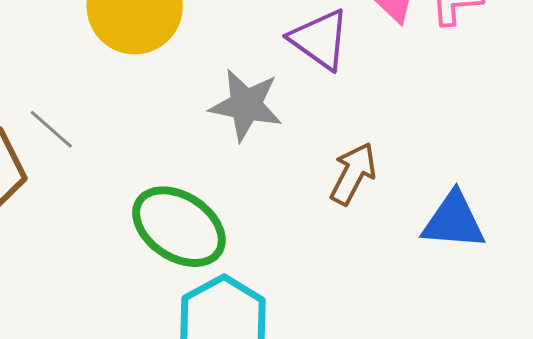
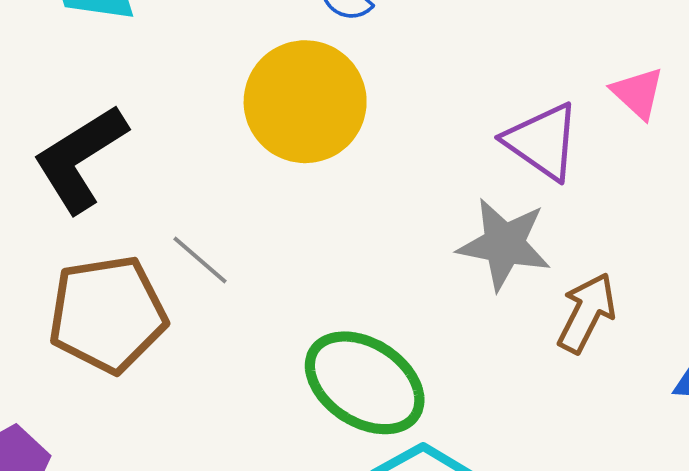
gray star: (246, 105) -> (504, 244), moved

